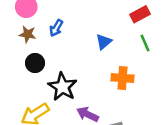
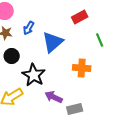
red rectangle: (140, 14) -> (80, 17), moved
blue triangle: (104, 42) -> (53, 42), moved, size x1.6

